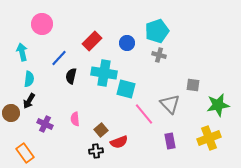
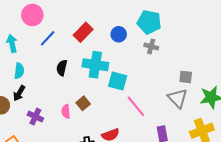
cyan pentagon: (157, 31) -> (149, 22), turned 30
blue line: (59, 58) -> (48, 38), moved
gray triangle: (170, 104) -> (178, 98), moved
brown square: (101, 130) -> (83, 103), moved

